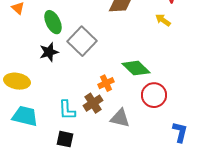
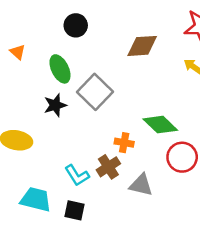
orange cross: (106, 83) -> (124, 143), turned 35
cyan L-shape: (67, 110) -> (77, 175), turned -30
cyan trapezoid: (25, 116) -> (36, 199), moved

